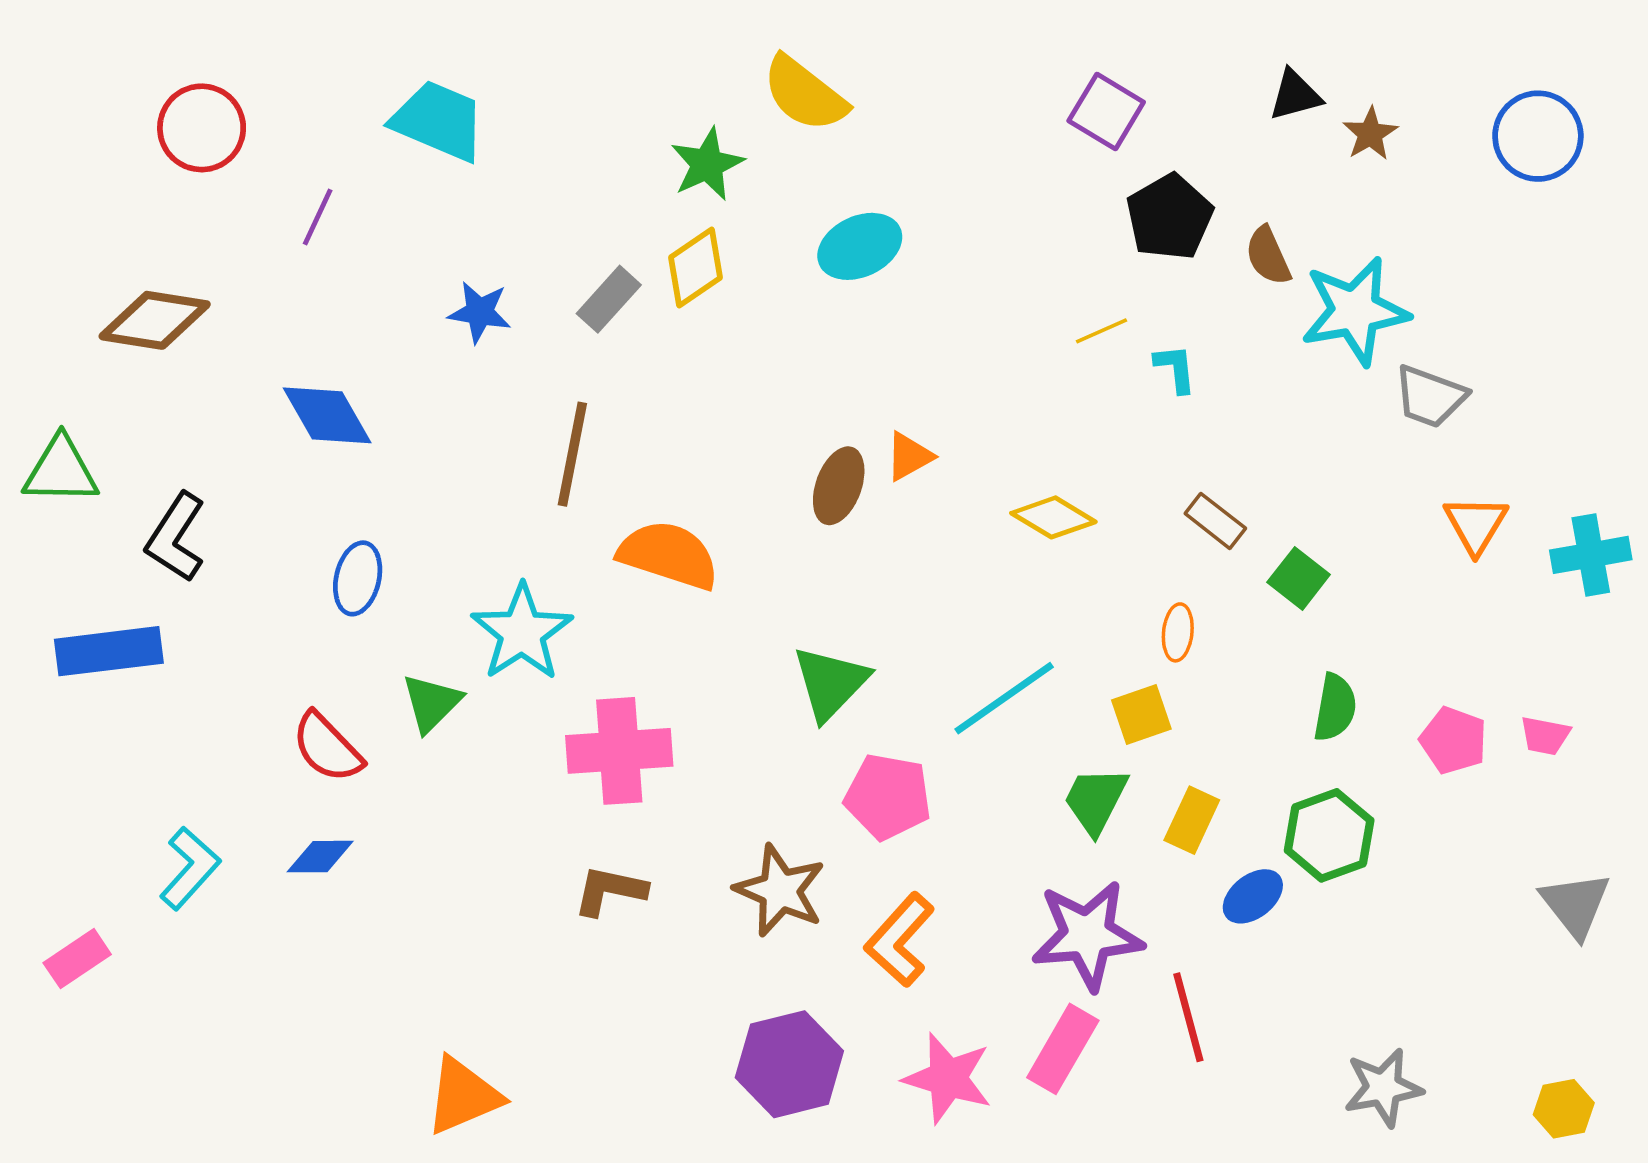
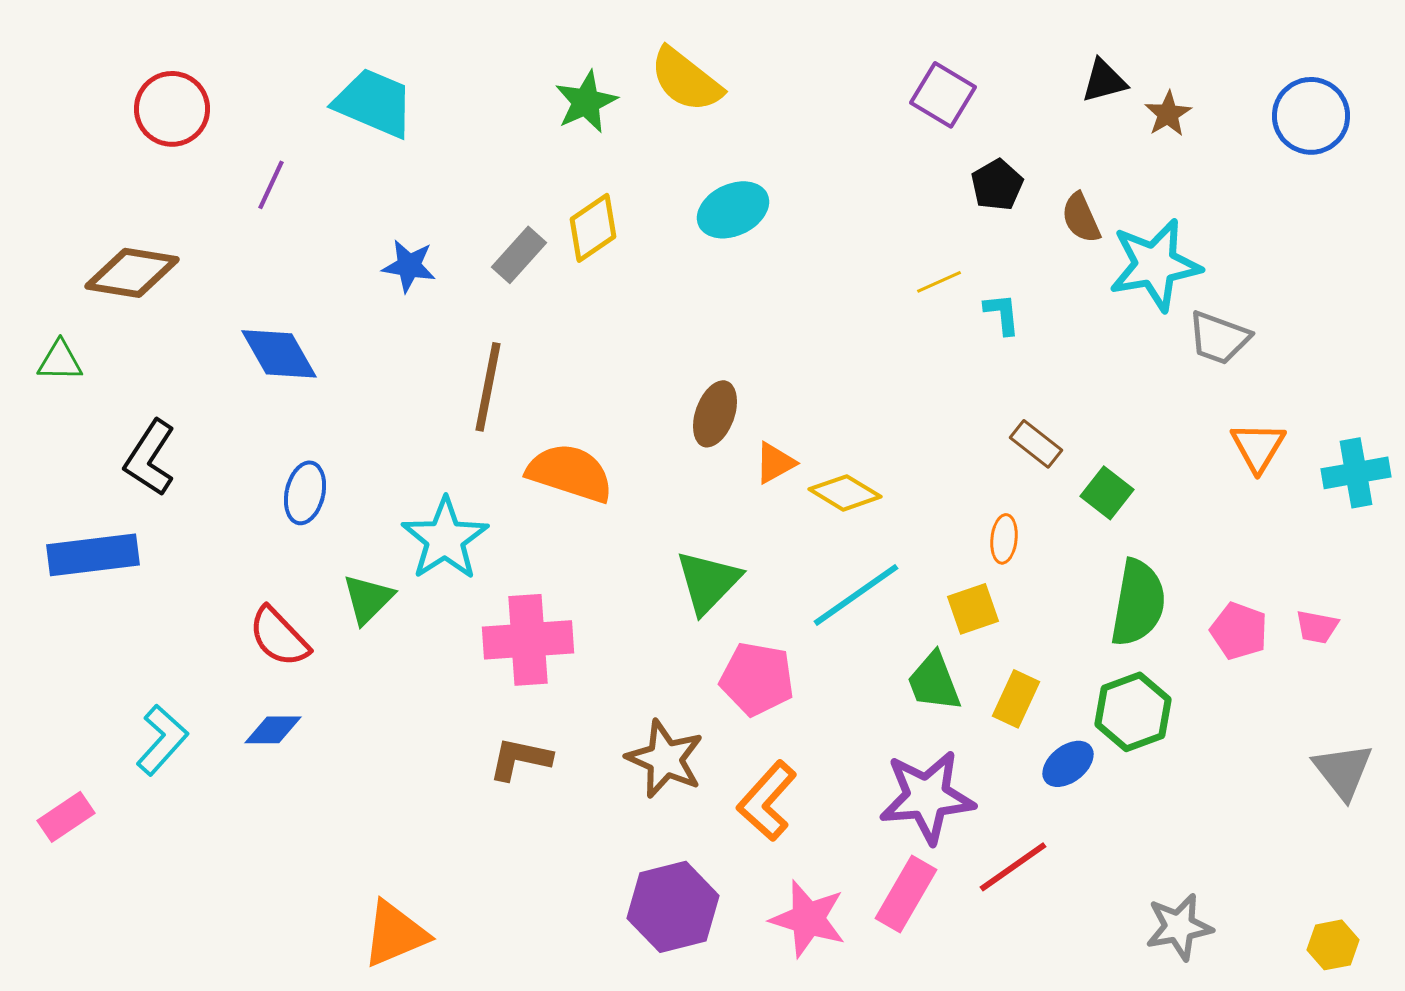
green star: (707, 164) -> (586, 102), moved
black pentagon: (1170, 217) -> (997, 185), size x0.7
orange triangle: (909, 456) -> (775, 463), moved
green triangle: (61, 470) -> (60, 361), moved, size x0.7
yellow diamond: (1053, 517) -> (845, 493), moved
green semicircle: (1335, 708) -> (1138, 603), size x1.5
green trapezoid: (1096, 800) -> (934, 682), turned -48
red line: (1188, 1017) -> (1013, 867), turned 70

